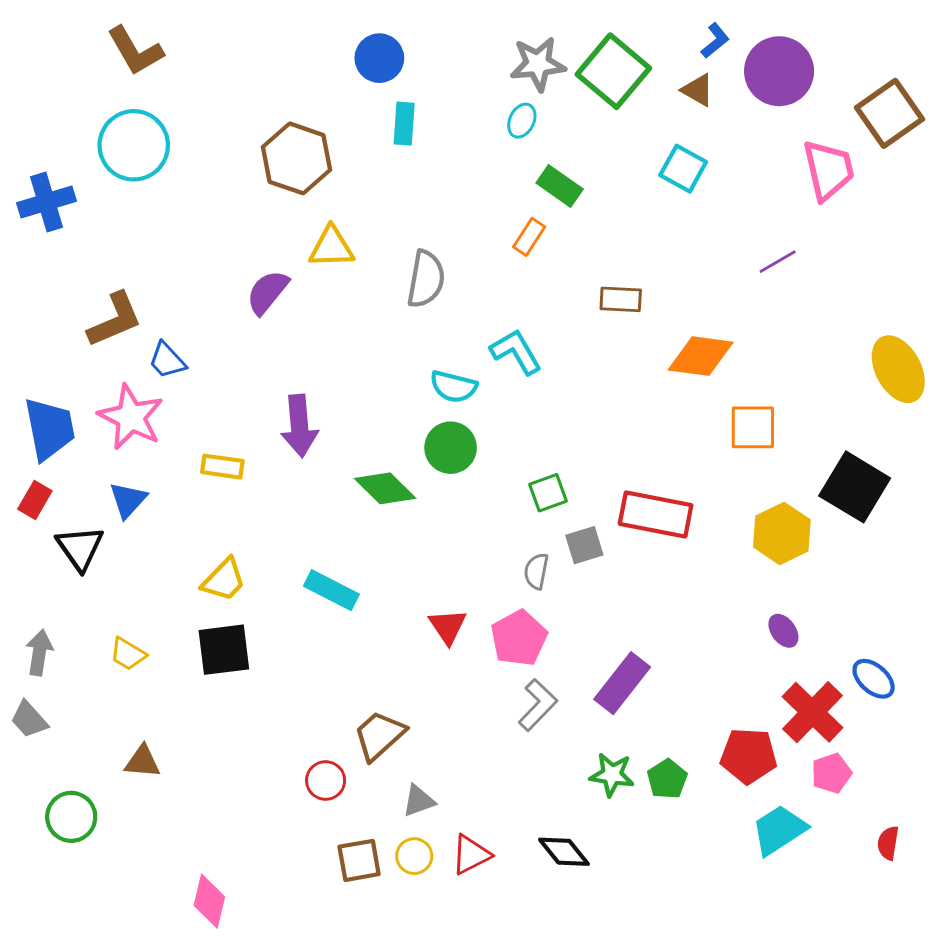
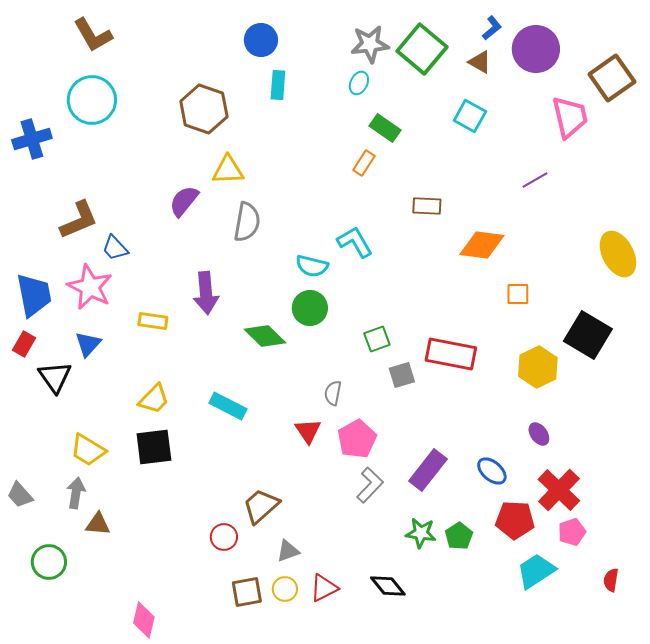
gray semicircle: (426, 279) -> (247, 222), moved
orange square: (753, 427) -> (518, 294), size x0.7
gray semicircle: (536, 571) -> (333, 393), moved
gray arrow: (39, 653) -> (76, 493), moved
yellow trapezoid: (128, 654) -> (88, 450), size x1.4
blue ellipse: (874, 679) -> (492, 471), moved

